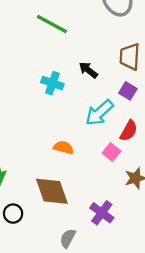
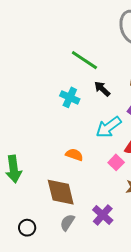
green line: (52, 24) -> (84, 60), moved
black circle: (13, 214) -> (27, 228), moved
gray semicircle: (68, 238) -> (67, 222), moved

